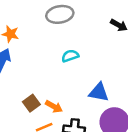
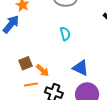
cyan semicircle: (70, 56) -> (65, 34), turned 80

